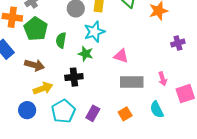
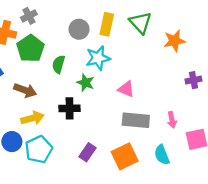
cyan pentagon: (63, 111) -> (39, 149), moved
orange square: (125, 114) -> (125, 156), size x1.6

